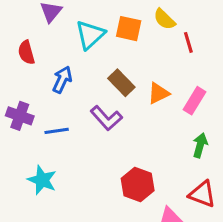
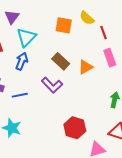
cyan triangle: (90, 35) -> (26, 37), moved
pink rectangle: (194, 101) -> (110, 58), moved, turned -48

